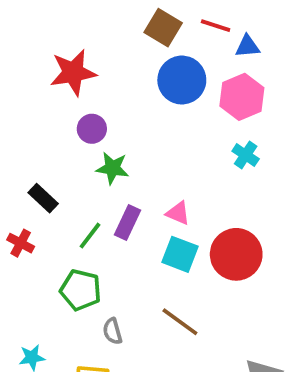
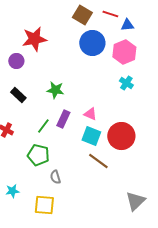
purple circle: (92, 129) -> (16, 61), moved
black rectangle: (43, 198) -> (18, 95), moved
brown line: (180, 322) -> (98, 161), moved

